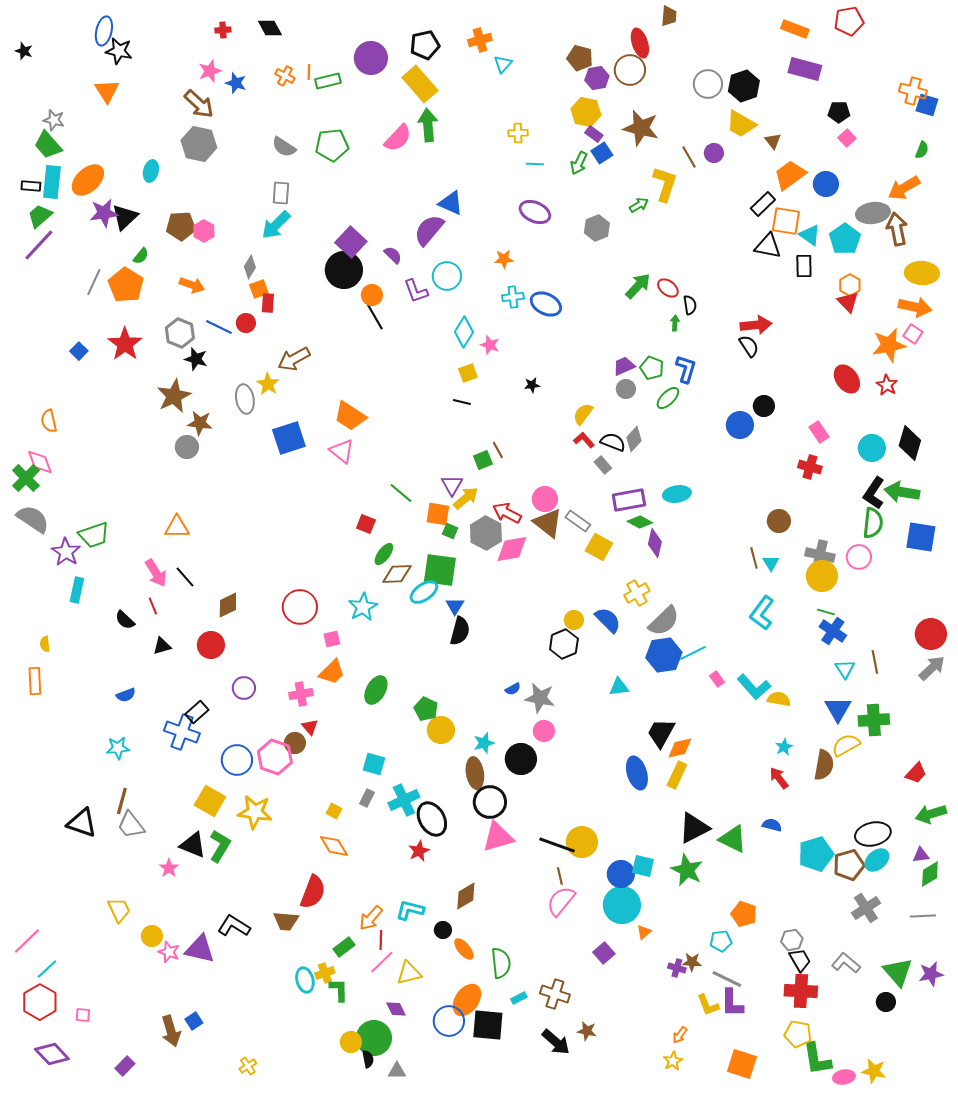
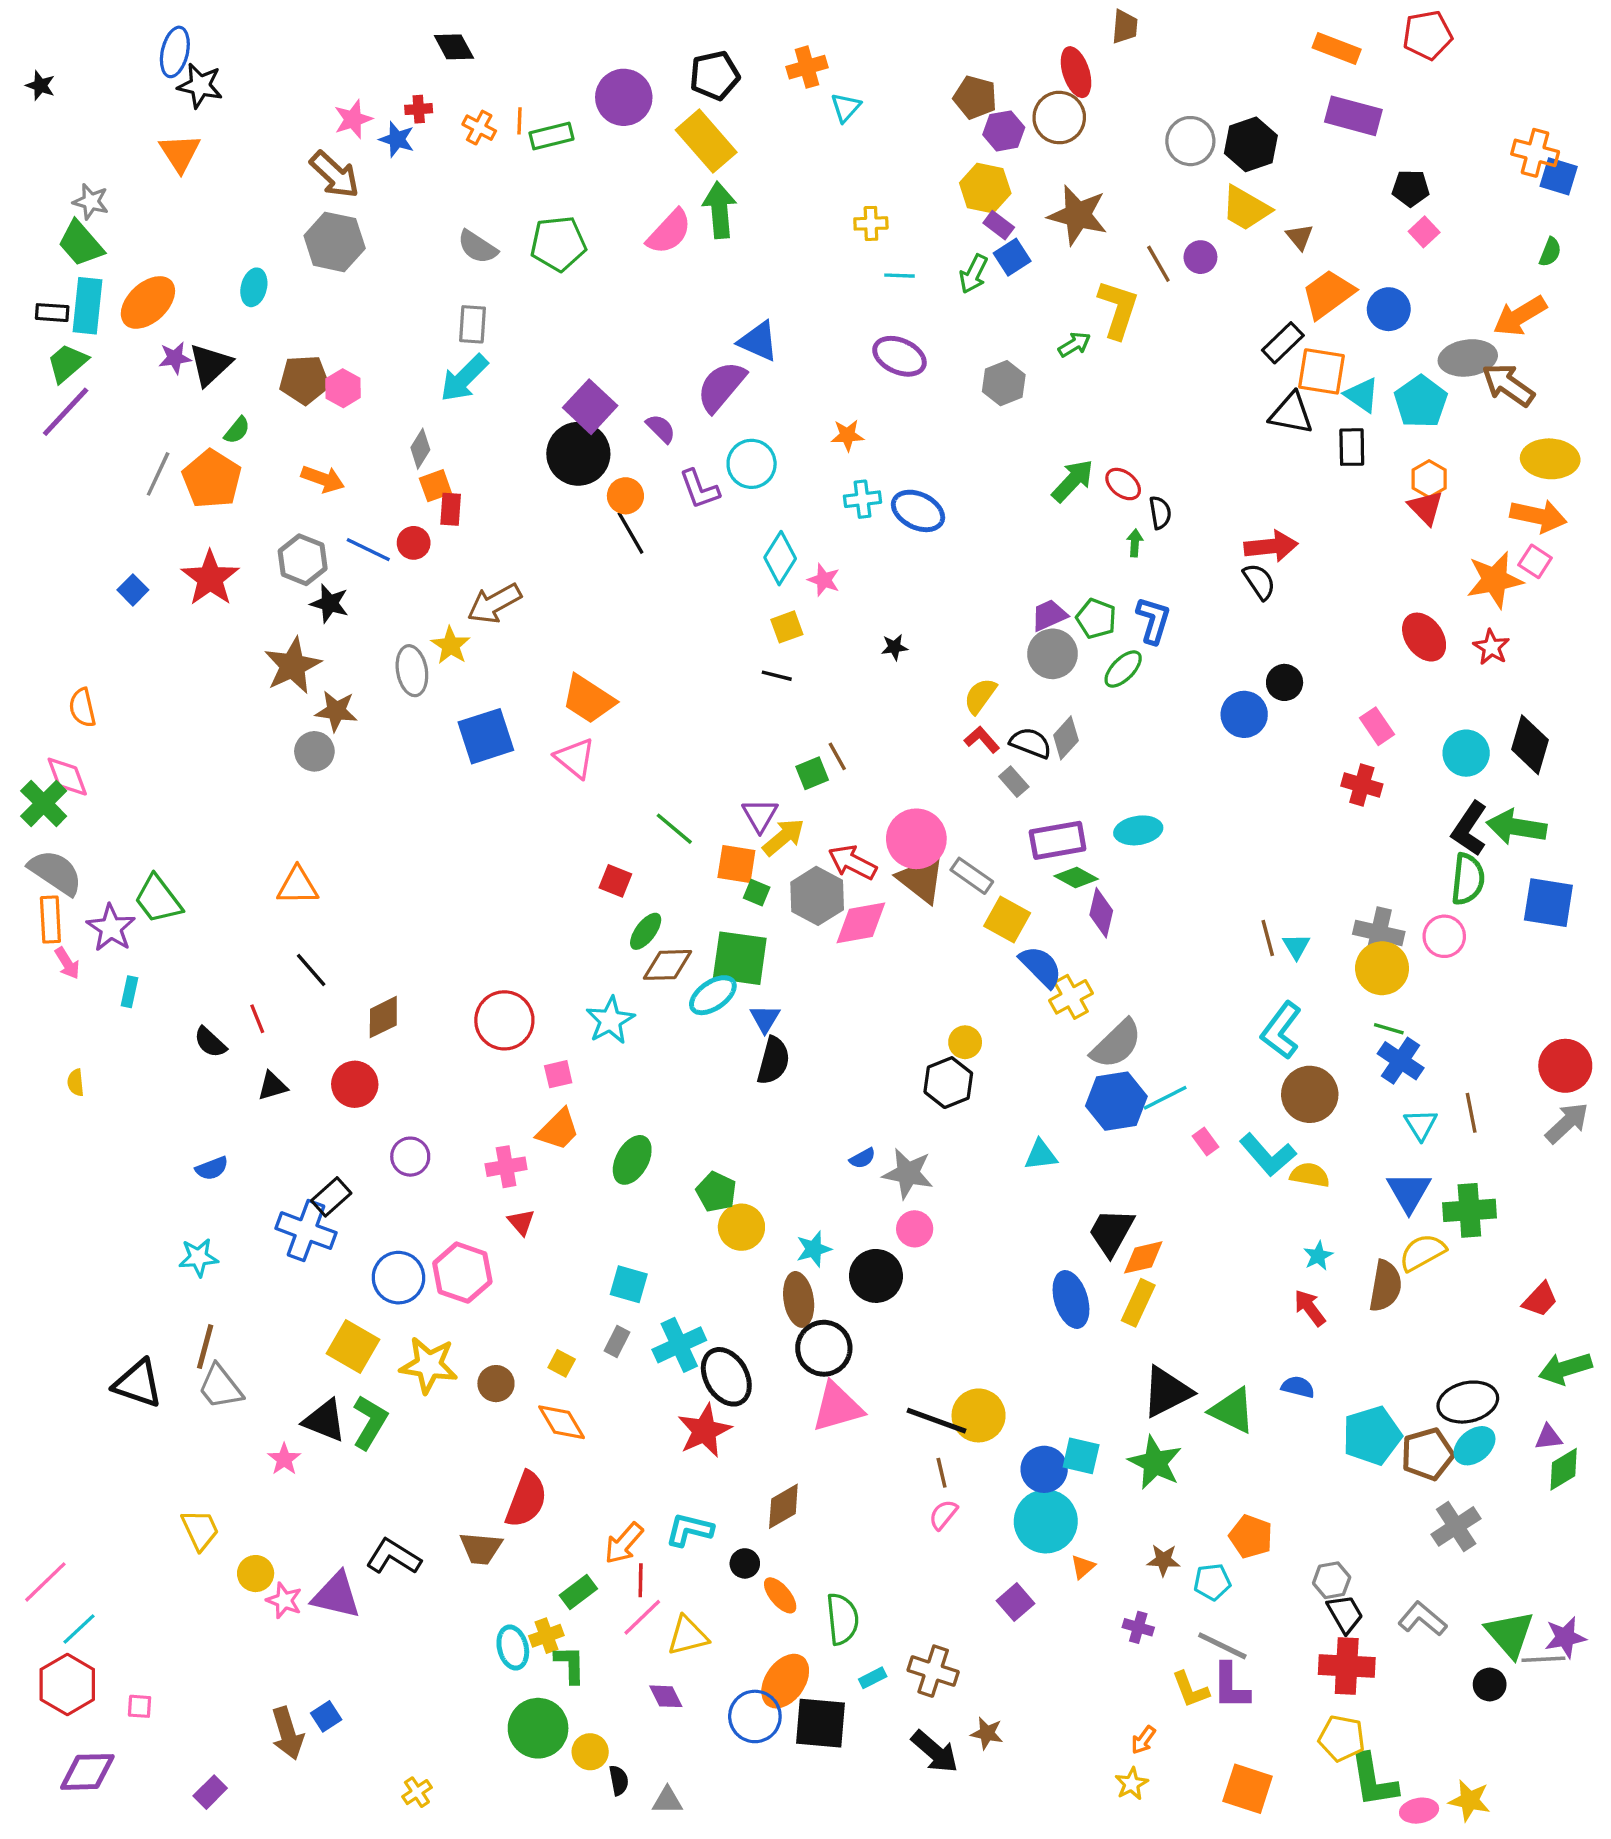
red cross: (223, 30) -> (419, 109), moved
purple star: (104, 213) -> (175, 358), size x0.7
brown arrow: (897, 229) -> (1508, 385), turned -44
gray circle: (626, 389) -> (1052, 654), size x1.5
pink circle: (545, 499) -> (916, 839), size x1.4
brown circle: (779, 521) -> (1310, 1094), moved, size x1.4
green trapezoid: (94, 535) -> (158, 899), turned 72
pink arrow: (156, 573) -> (67, 963), moved, size x0.7
cyan rectangle: (77, 590) -> (129, 992), size x0.7
blue semicircle: (608, 620) -> (1041, 967), moved
orange rectangle: (35, 681) -> (50, 920), moved
brown circle: (295, 743) -> (496, 1384), moved
red star: (419, 851) -> (704, 1431), size x1.5
pink semicircle: (561, 901) -> (943, 1515), size x0.6
gray line: (923, 916) -> (1543, 1659), moved
brown star: (692, 962) -> (1163, 1560), moved
green circle: (374, 1038) -> (538, 1728), moved
purple diamond: (52, 1054) -> (87, 1772), turned -48

